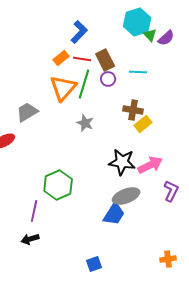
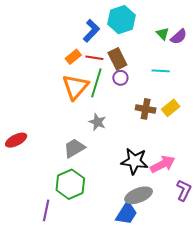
cyan hexagon: (137, 22) -> (121, 20), moved
cyan line: (138, 72) -> (161, 71), moved
gray trapezoid: (27, 112) -> (74, 148), moved
yellow rectangle: (143, 124) -> (171, 108), moved

